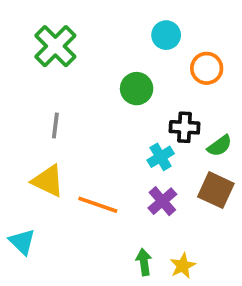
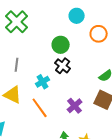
black cross: (185, 127) -> (63, 66), moved, turned 35
cyan cross: (161, 157) -> (43, 82), moved
orange line: (98, 205) -> (40, 108), turned 35

